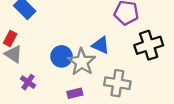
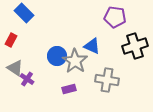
gray triangle: (13, 54) -> (15, 68), moved

